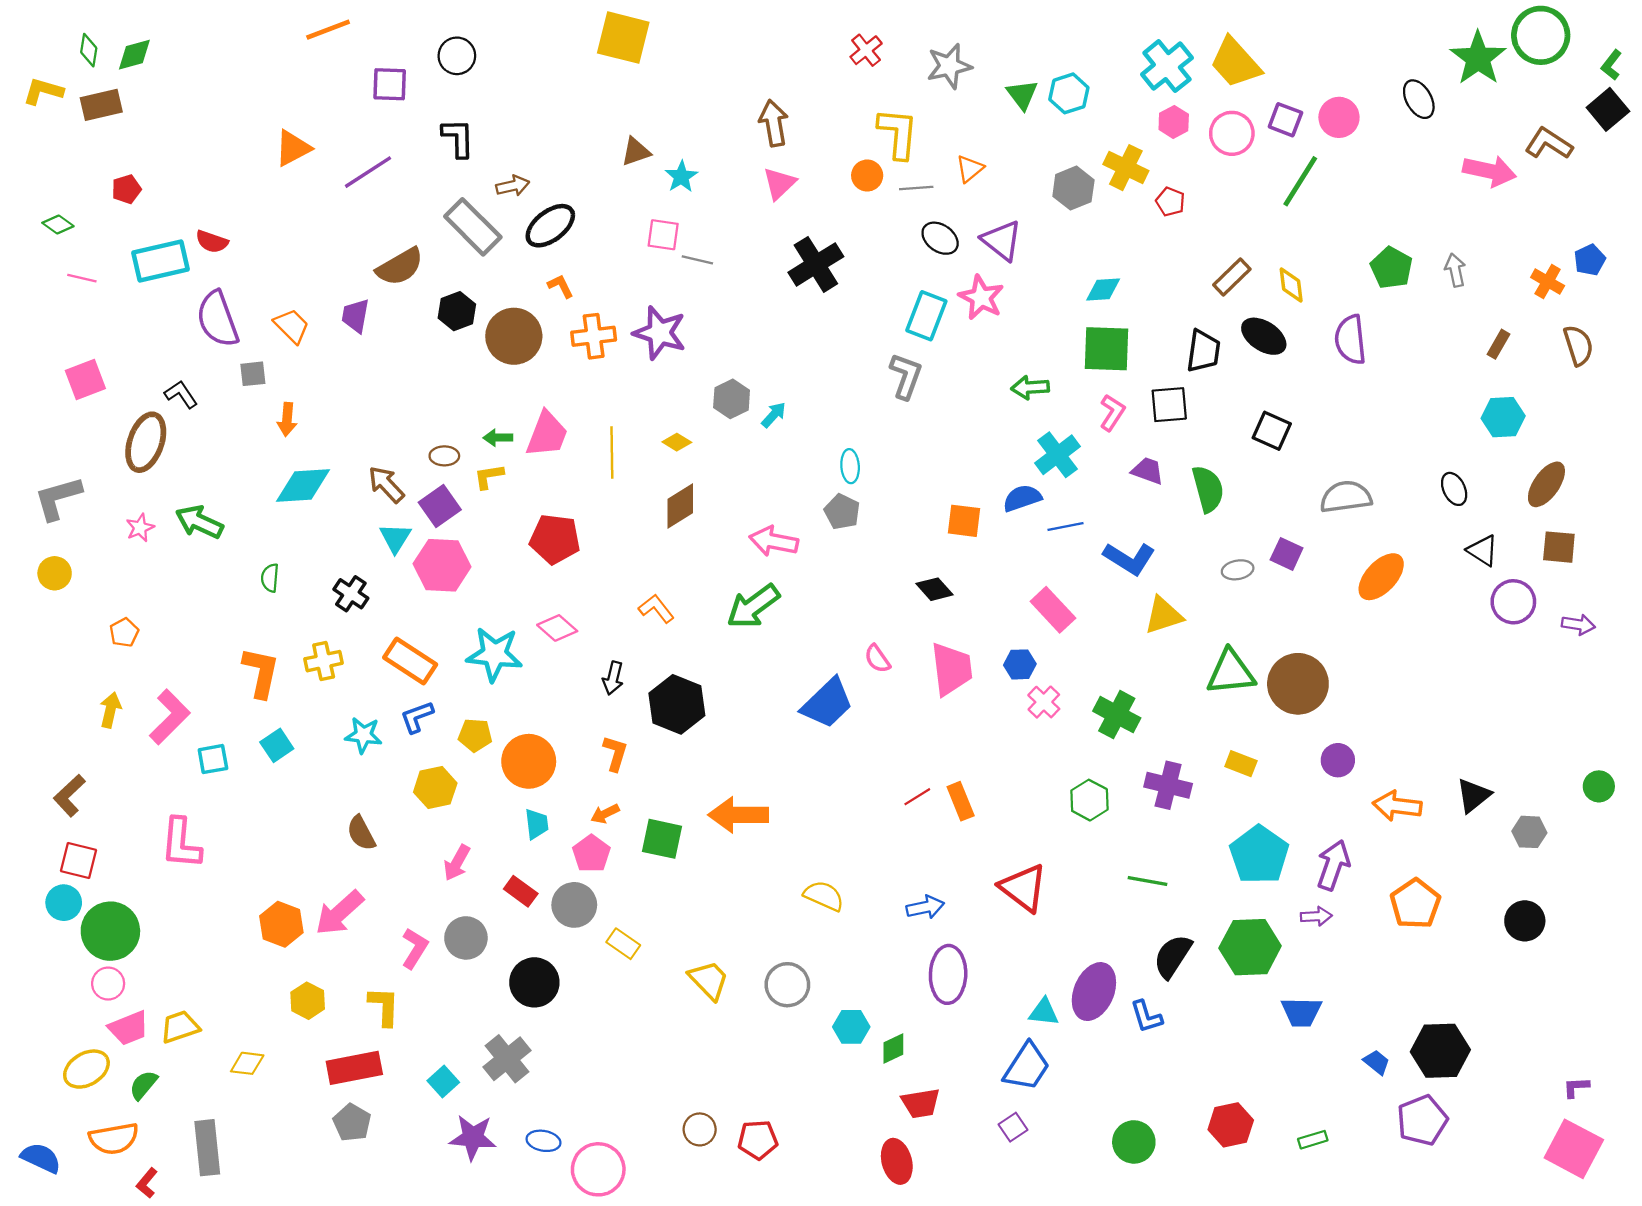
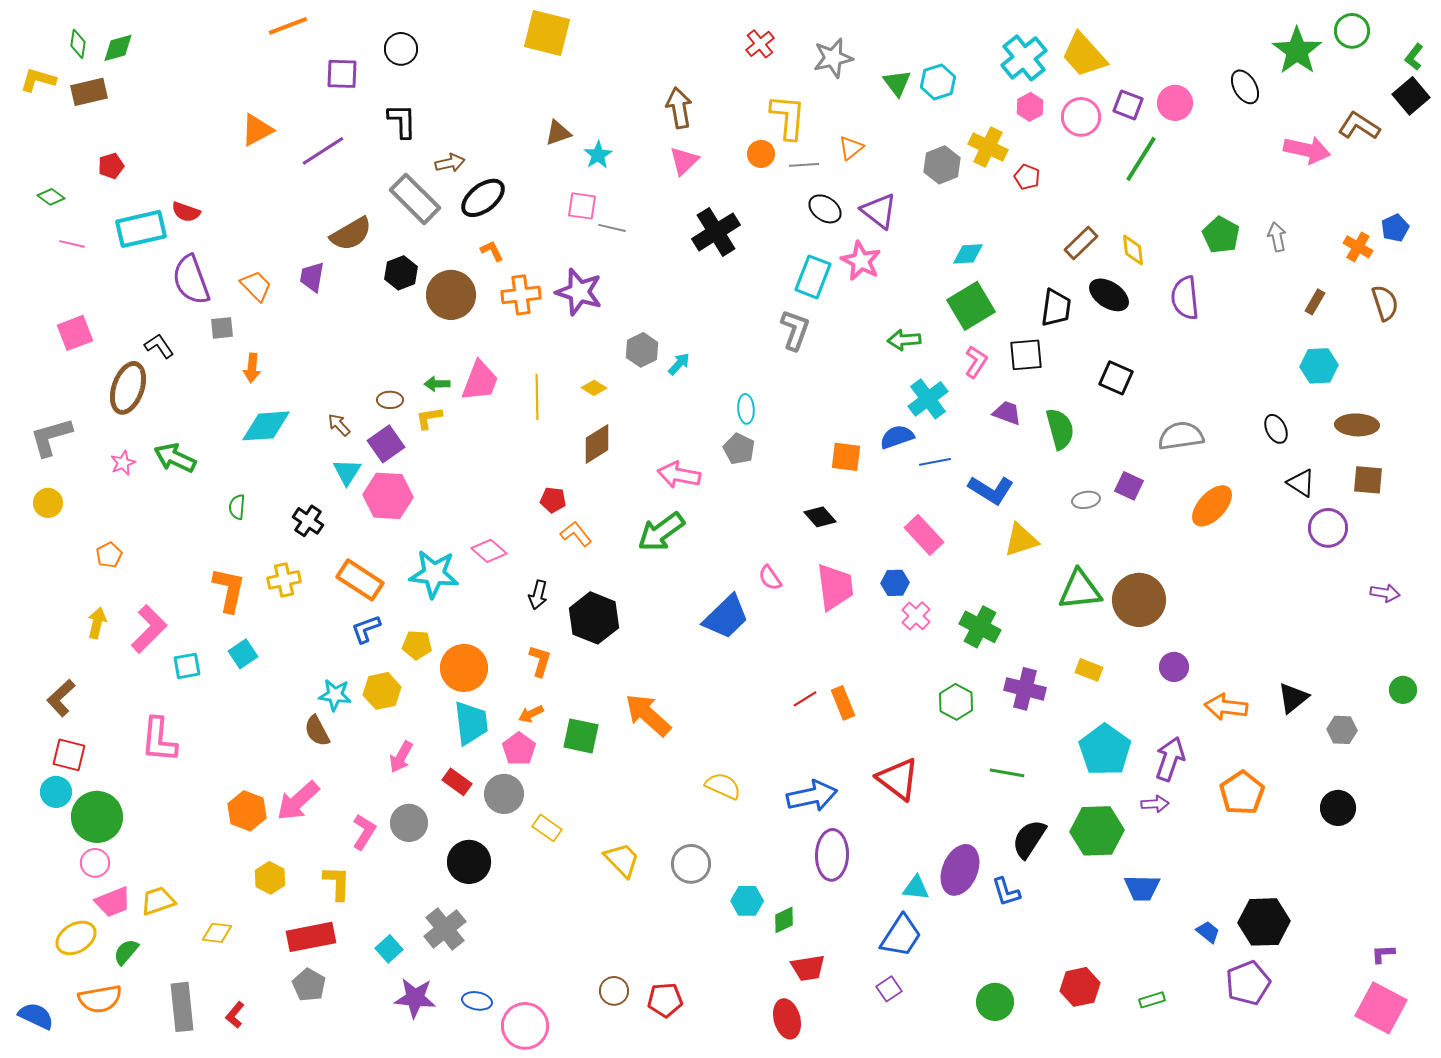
green circle: (1541, 35) -> (1352, 31), size x0.7
green square: (1106, 349) -> (971, 306), turned -33
brown arrow: (386, 484) -> (339, 425), size x0.7
brown ellipse: (1546, 484) -> (1357, 425), turned 57
red pentagon: (555, 539) -> (553, 500), moved, size x0.6
purple arrow: (1578, 625) -> (1385, 593), moved
cyan star: (363, 735) -> (335, 695), moved
orange arrow: (738, 815) -> (648, 715), turned 42
cyan trapezoid: (537, 824) -> (471, 723), size x1.6
blue arrow: (925, 907) -> (812, 796), size x1.5
red L-shape: (147, 1183) -> (235, 1015), moved

